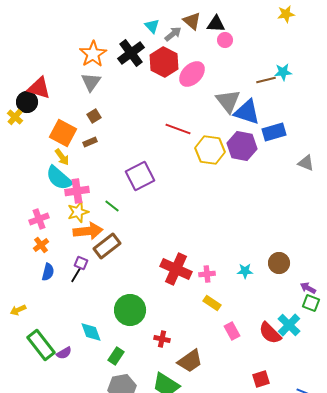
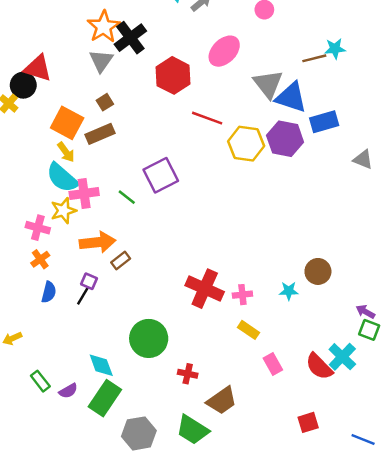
black cross: (131, 53) -> (130, 38), moved
red hexagon: (164, 62) -> (173, 75), moved
brown rectangle: (90, 142) -> (100, 134), size x1.6
green line: (112, 206) -> (127, 197), moved
yellow star: (78, 212) -> (63, 211), moved
pink cross: (39, 219) -> (38, 228), turned 36
brown rectangle: (107, 246) -> (121, 261), size x0.6
brown circle: (279, 263) -> (318, 271), moved
green rectangle: (41, 345) -> (40, 381), size x0.6
green rectangle: (116, 356) -> (105, 398), moved, size x1.6

